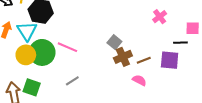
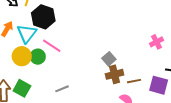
pink line: (67, 47) -> (52, 46), moved
green circle: (42, 52) -> (38, 57), size x0.6

